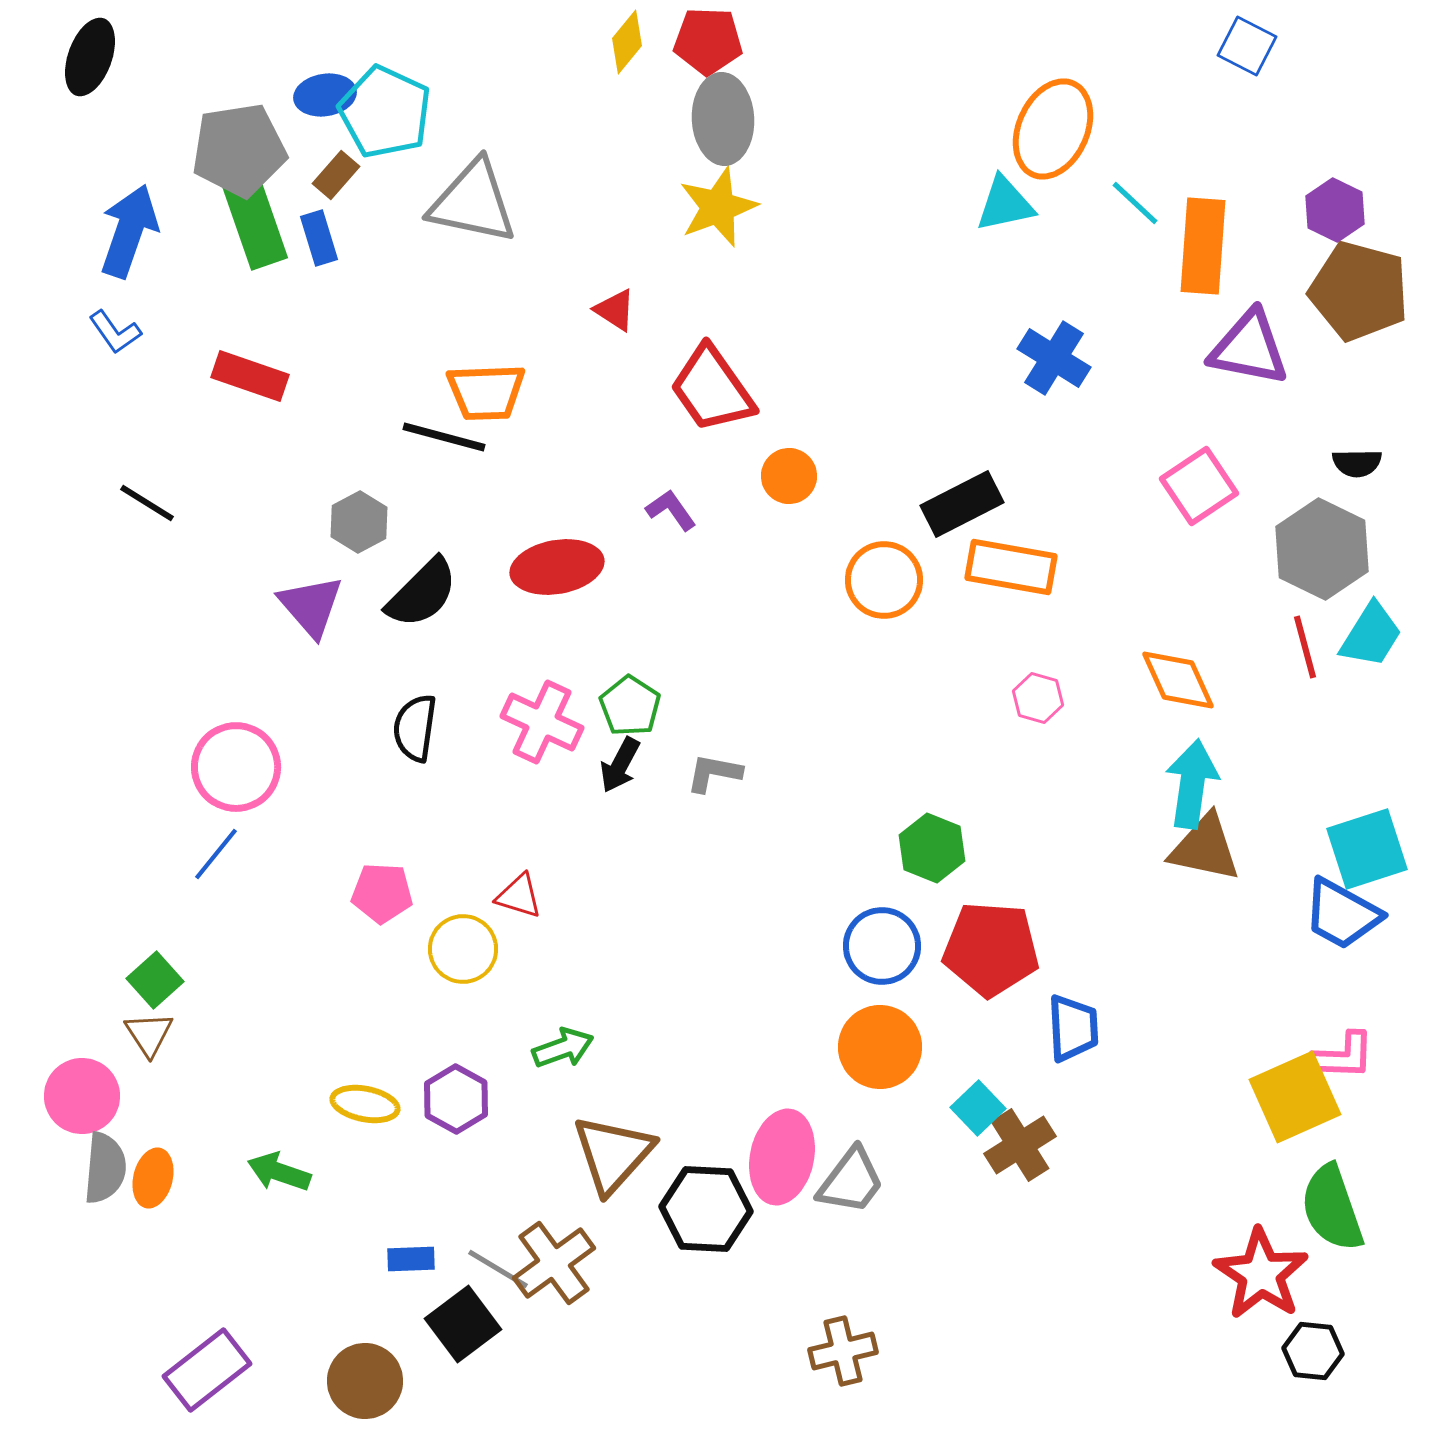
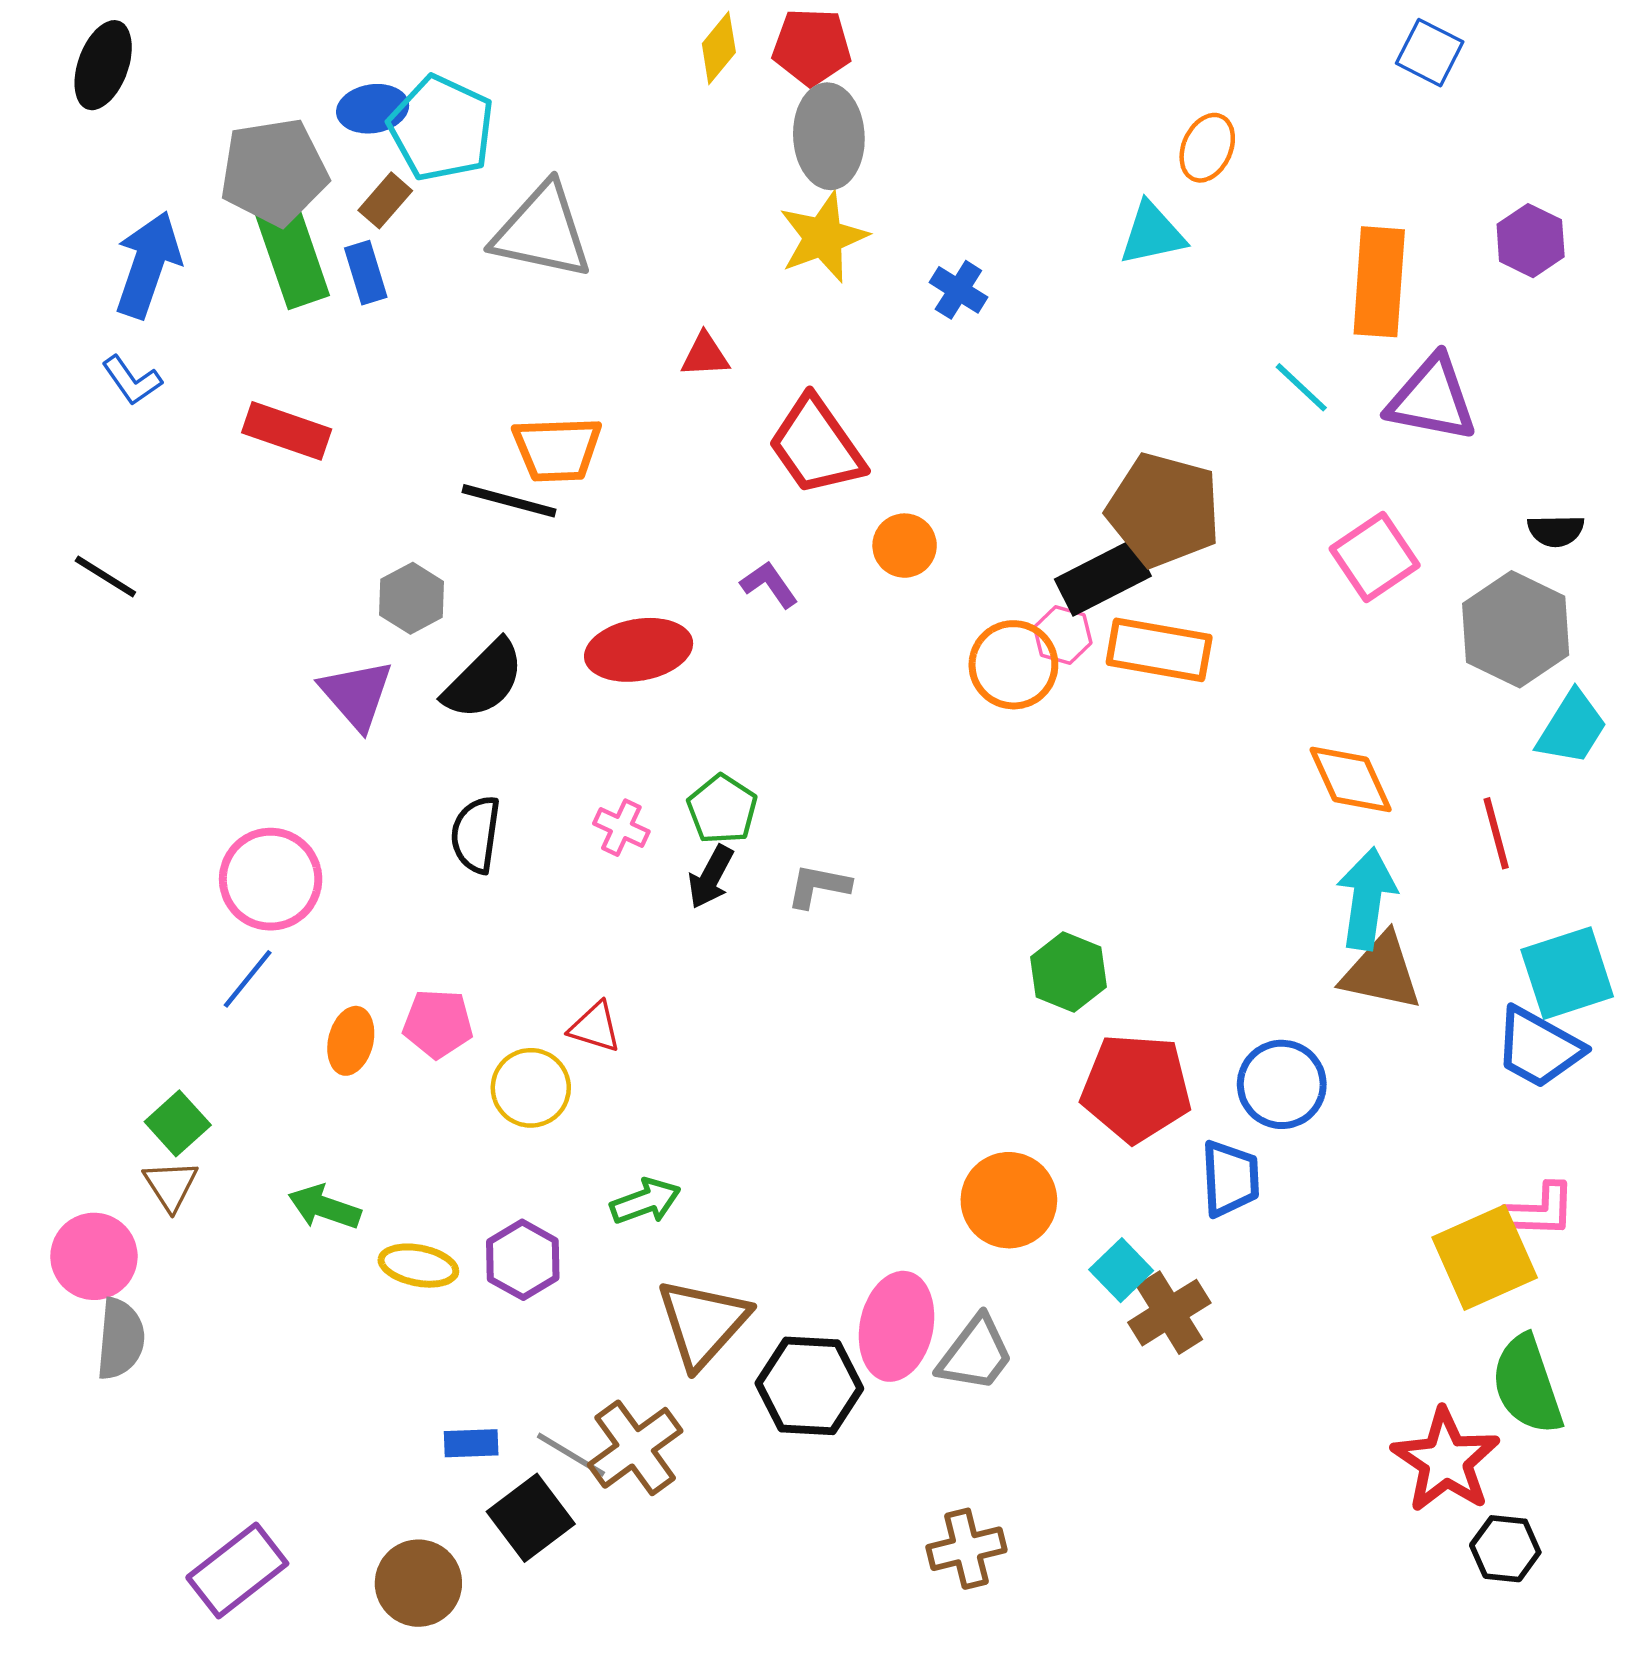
orange ellipse: (1053, 129) -> (1207, 148), size x0.6
cyan line: (1135, 203) -> (1301, 387), moved
brown pentagon: (1359, 291) -> (1164, 510), moved
red triangle: (615, 310) -> (705, 355), turned -36
blue cross: (1054, 358) -> (958, 290), moved, size x0.7
black line: (147, 503) -> (105, 576), moved
red line: (1305, 647) -> (1496, 833), moved
pink hexagon: (1038, 698) -> (1063, 635), moved
pink cross: (542, 722) -> (621, 828), size x0.6
blue circle: (882, 946) -> (1282, 1084), moved
green arrow: (279, 1172) -> (324, 1207), moved
orange ellipse: (153, 1178) -> (351, 1041), moved

